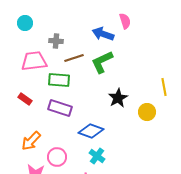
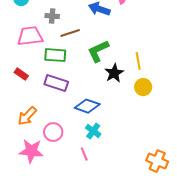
green L-shape: (102, 62) -> (98, 51), moved
yellow line: (164, 87) -> (138, 61), moved

